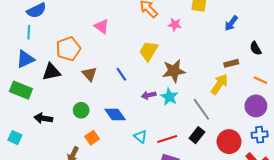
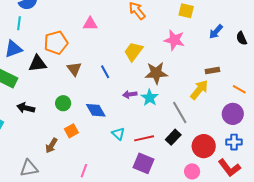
pink star: (175, 25) -> (174, 40), moved, size x1.5
pink triangle: (102, 26) -> (90, 24), turned -42
black semicircle: (256, 48) -> (242, 38), moved

